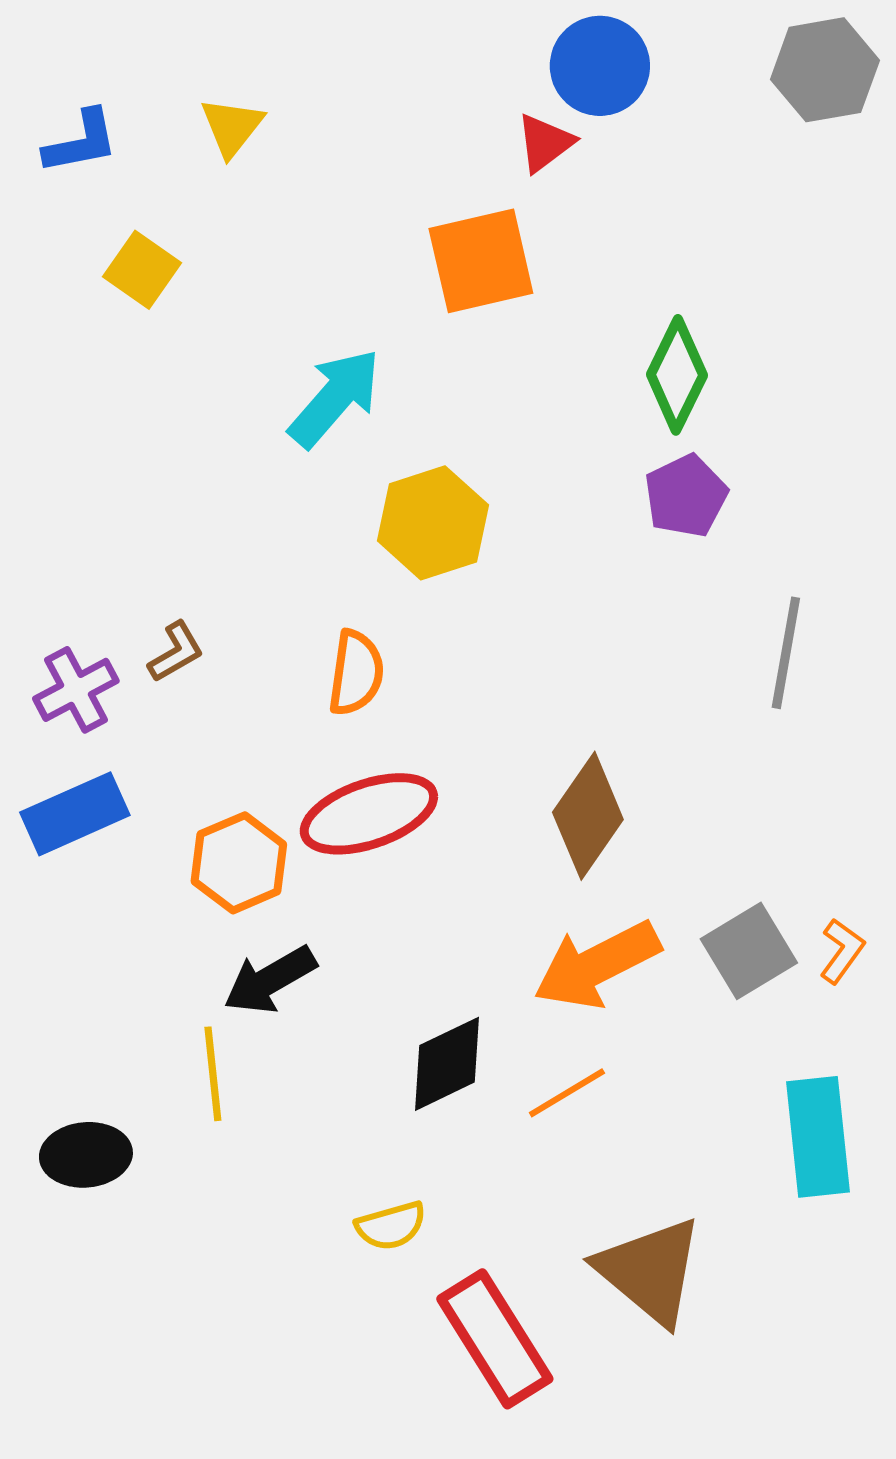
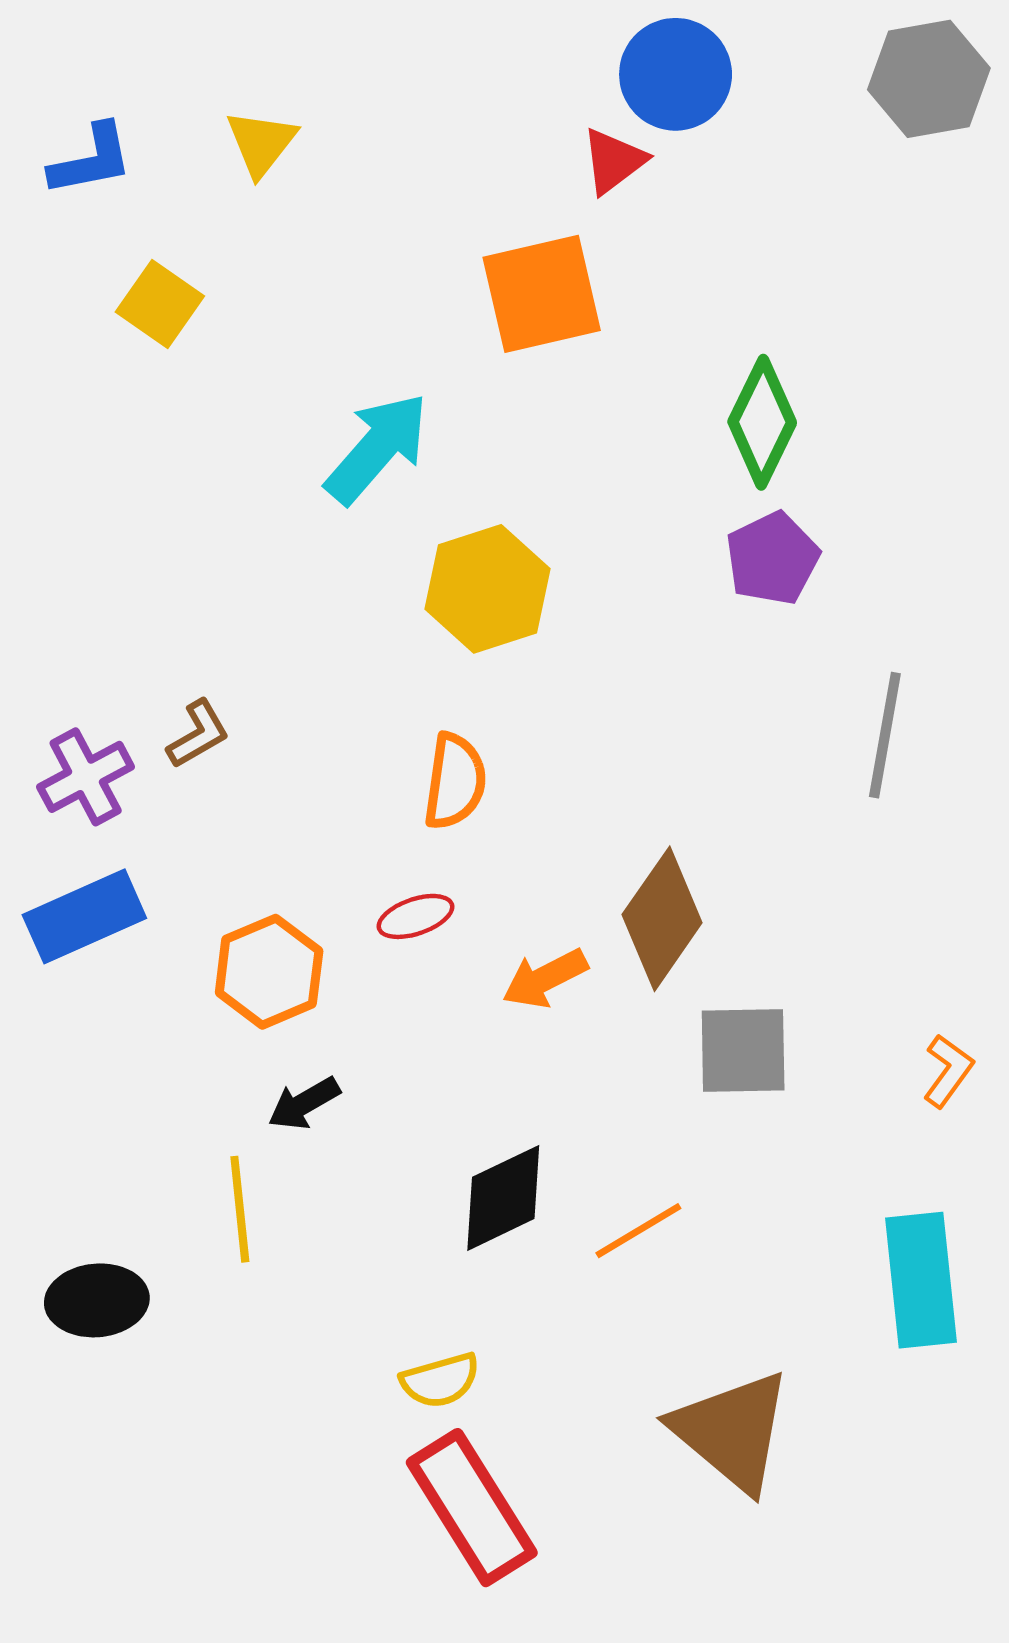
orange semicircle: (356, 673) -> (455, 781), moved
red ellipse: (369, 814) -> (415, 916), size x0.5
gray square: (749, 951) -> (743, 1050), moved, turned 30
orange arrow: (597, 965) -> (545, 978), moved, size x0.6
black arrow: (270, 980) -> (304, 1103), size x0.7
red rectangle: (495, 1339) -> (472, 1508), moved

